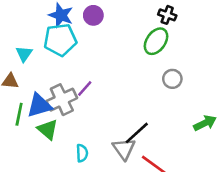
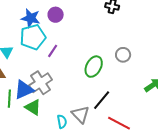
green ellipse: (156, 41) -> (94, 67), moved
purple line: (85, 89) -> (53, 51), moved
gray triangle: (124, 149) -> (80, 114), moved

